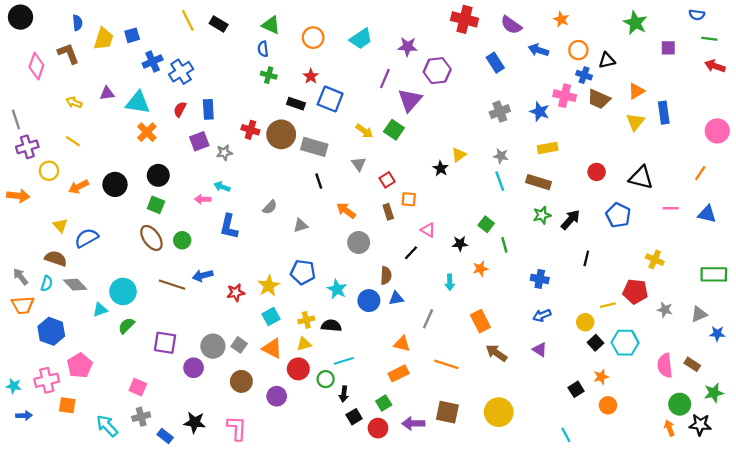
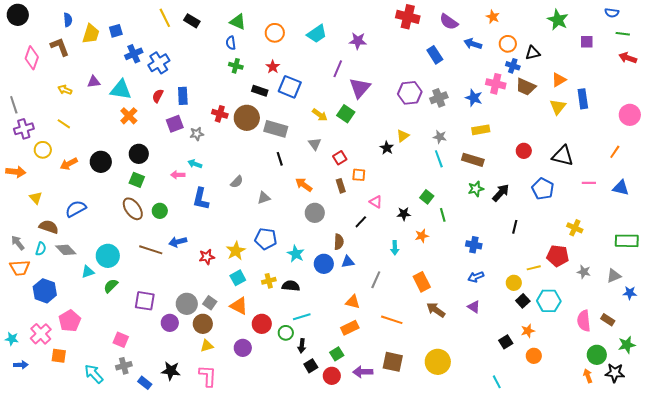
purple hexagon: (437, 71) -> (410, 93), moved
yellow triangle: (60, 225) -> (36, 198), moved
yellow triangle: (304, 344) -> (207, 346), moved
pink cross: (47, 380) -> (41, 334), turned -30
brown circle: (241, 381) -> (203, 324), moved

